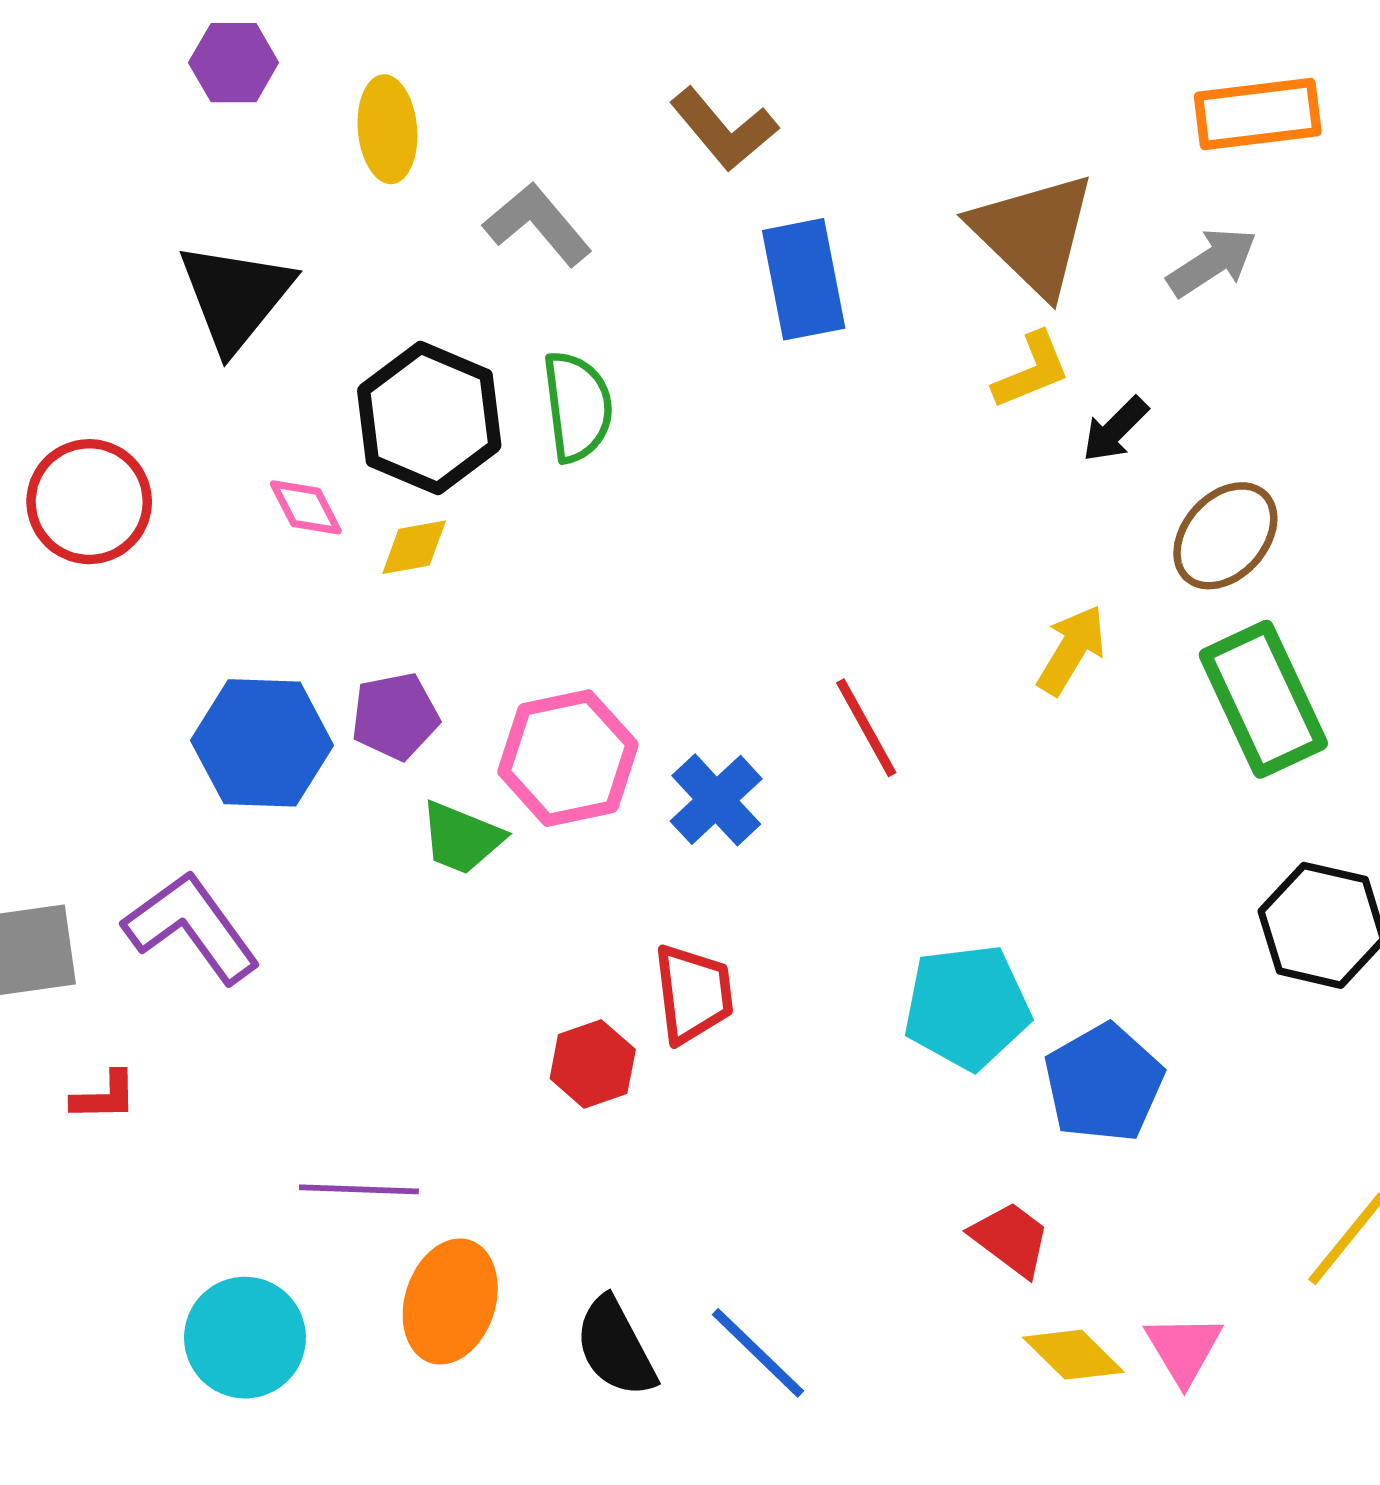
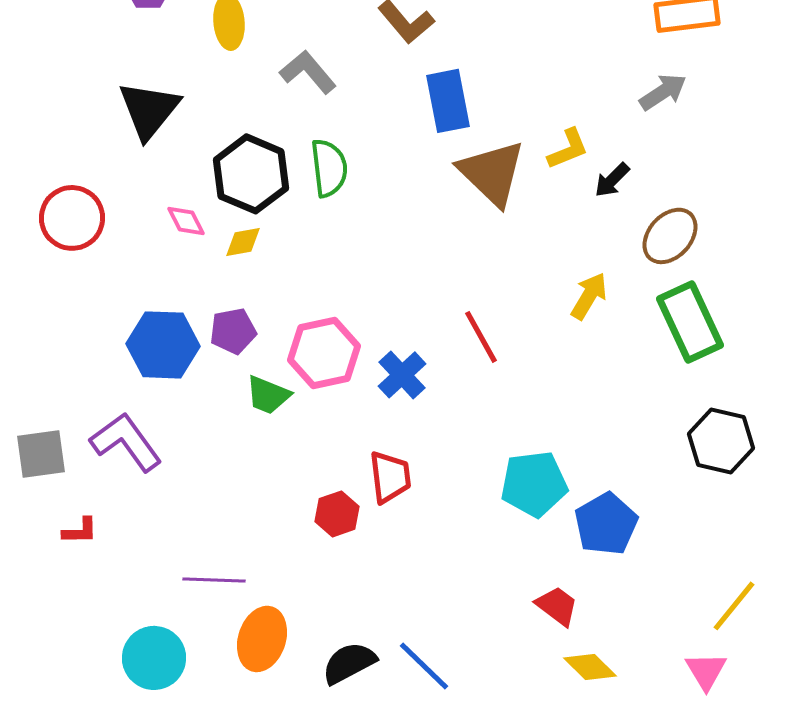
brown triangle: (1033, 234) -> (492, 173), moved
black semicircle: (615, 1347) -> (349, 663), turned 90
pink triangle: (1184, 1349) -> (706, 671), moved

